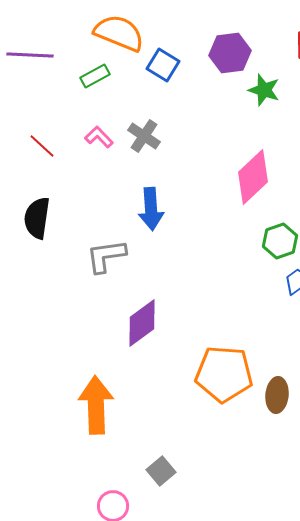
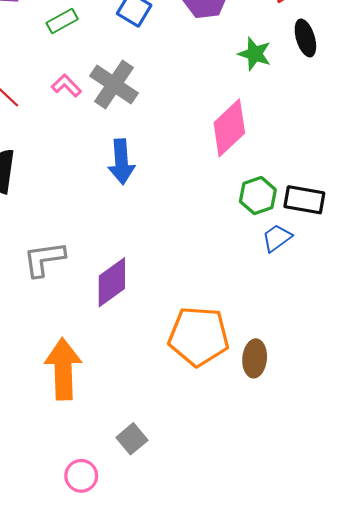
green star: (264, 90) -> (255, 54), moved
gray cross: (144, 136) -> (114, 85), size x1.4
gray L-shape: (106, 256) -> (44, 259), moved

